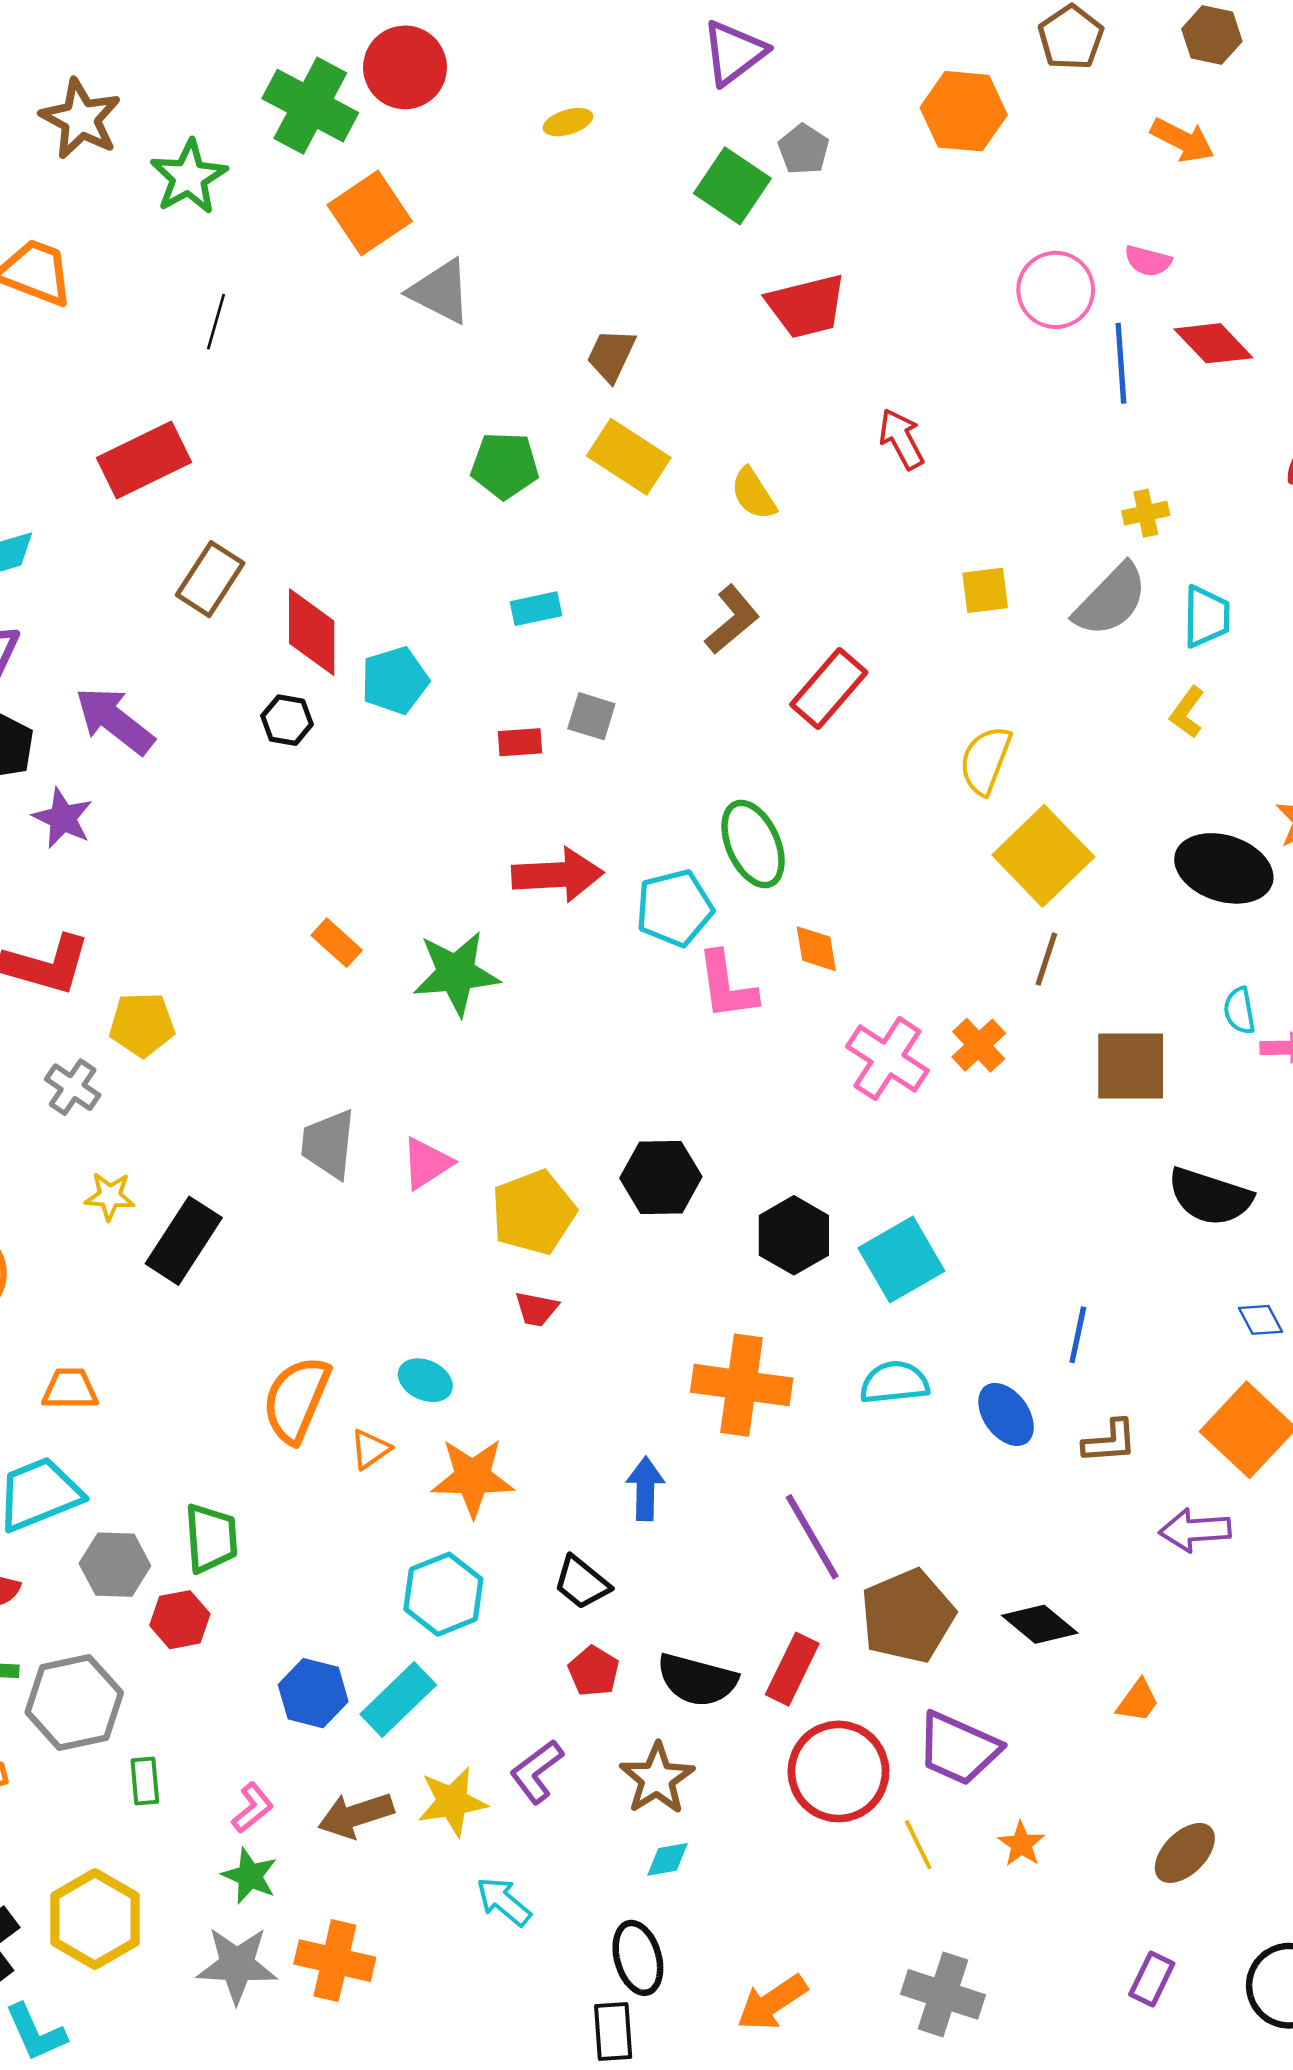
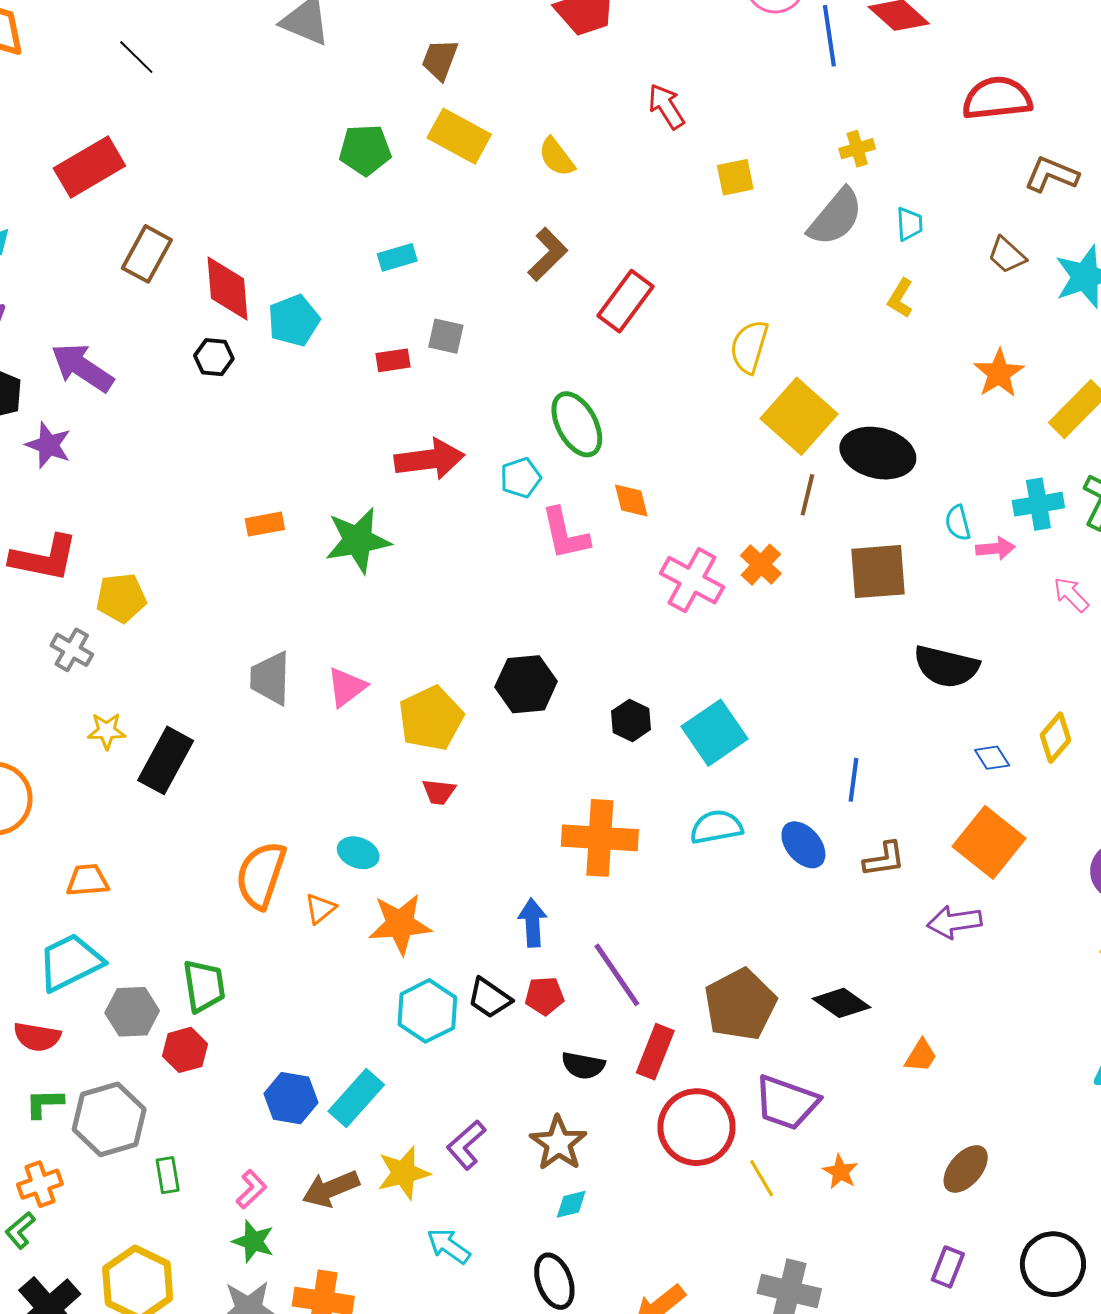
black line: (216, 322) -> (136, 57), turned -57
yellow square: (985, 590) -> (735, 177), moved
cyan trapezoid: (1206, 617) -> (909, 224), size x0.7
black ellipse: (1224, 868) -> (878, 453), moved
cyan pentagon: (674, 908) -> (521, 478), size x0.7
orange rectangle: (337, 943) -> (265, 524), turned -48
black hexagon: (794, 1235) -> (631, 720), size x0.7
purple line: (812, 1537) -> (617, 975), moved
cyan hexagon: (443, 1594) -> (427, 1011), moved
red pentagon: (594, 1671) -> (544, 996), moved, turned -30
black semicircle: (697, 1680) -> (583, 1066), size x0.7

